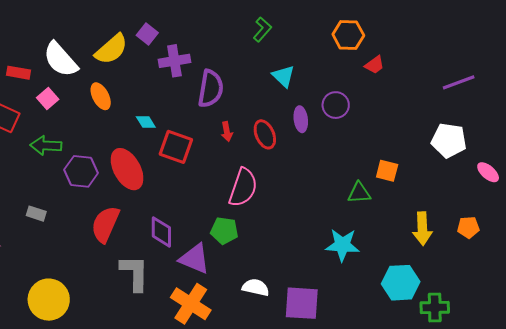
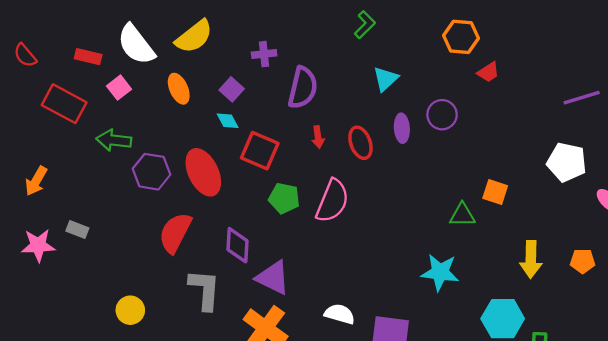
purple square: (147, 34) -> (232, 89), moved
purple cross: (174, 61) -> (264, 54), size x0.7
cyan triangle: (284, 76) -> (385, 79), turned 30
gray rectangle: (36, 214) -> (77, 229), moved
green pentagon: (224, 231) -> (284, 198), moved
yellow circle: (49, 300) -> (130, 310), moved, size x0.6

